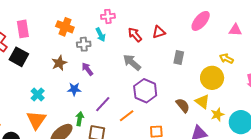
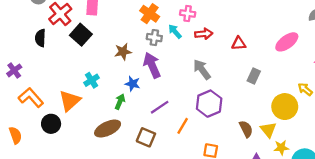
orange cross: (65, 27) -> (150, 14), moved
cyan arrow: (101, 35) -> (175, 31), turned 152
red arrow: (135, 35) -> (204, 34), moved, turned 112
purple arrow: (87, 69) -> (152, 65), size x1.6
orange line: (127, 116) -> (183, 126), turned -35
green arrow: (80, 119) -> (120, 102), moved
orange triangle: (36, 120) -> (70, 101), moved

